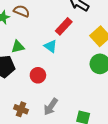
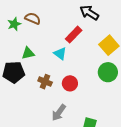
red circle: (38, 75) -> (70, 83), moved
brown cross: (21, 109) -> (45, 82), moved

